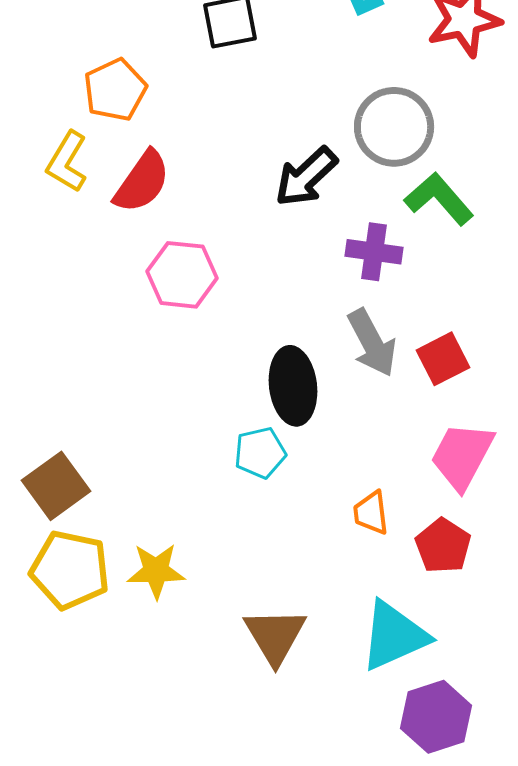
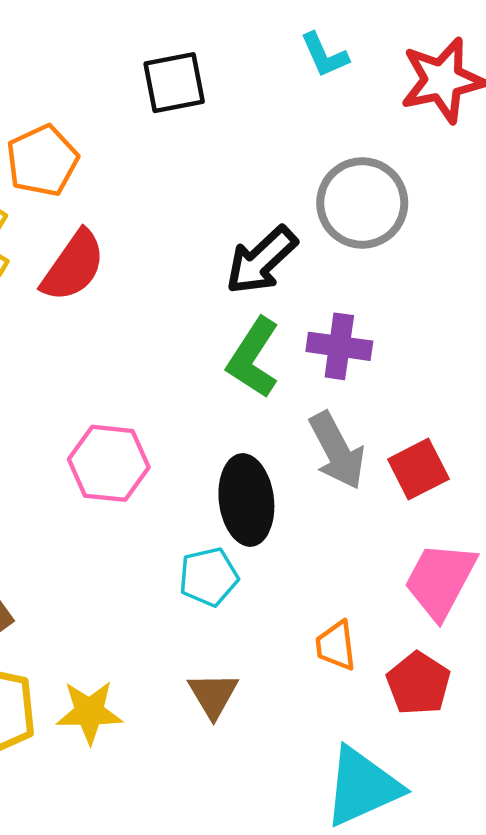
green L-shape: (439, 199) -> (253, 358), moved, turned -106
pink hexagon: (182, 275) -> (109, 463), moved
brown triangle: (275, 636) -> (213, 695), moved, size x0.7

